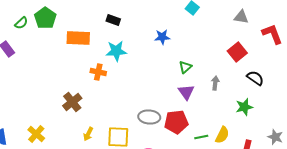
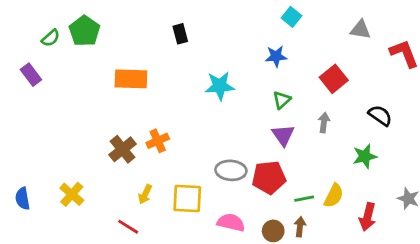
black rectangle: (113, 20) -> (180, 34), turned 56
blue star: (162, 37) -> (276, 56), moved
orange rectangle: (78, 38) -> (131, 79), moved
cyan star: (116, 51) -> (220, 86), moved
red square: (237, 52) -> (334, 79), moved
orange cross: (98, 72) -> (158, 141), moved, turned -35

